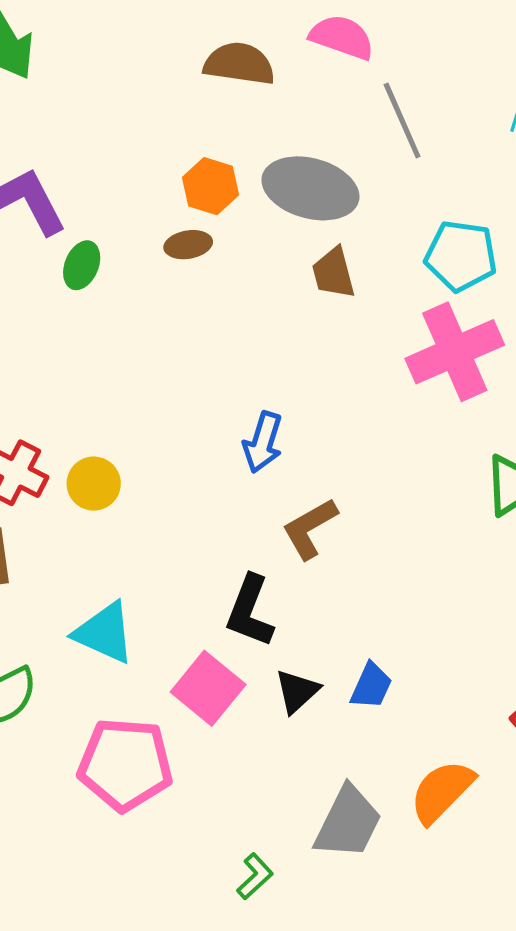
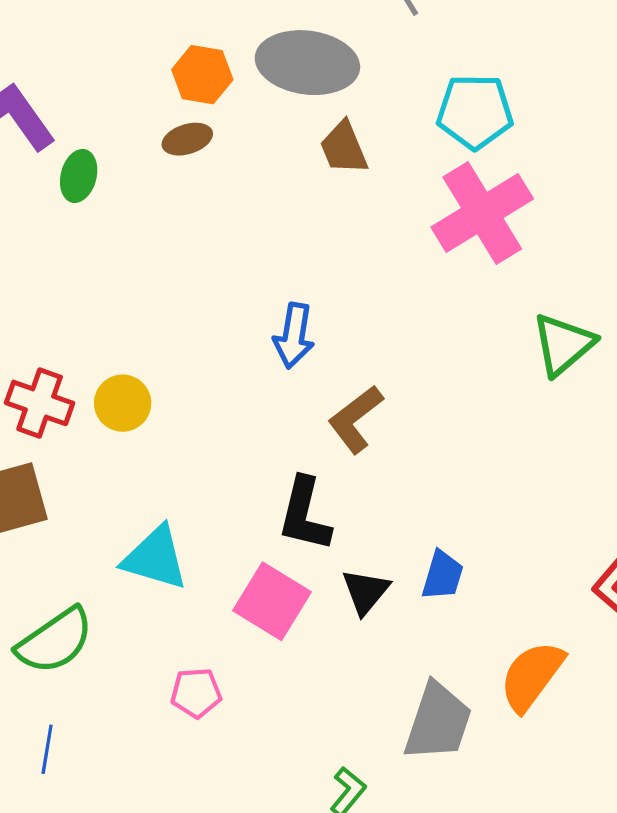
pink pentagon: (125, 764) -> (196, 693), size x0.5

